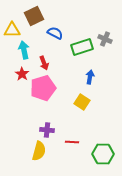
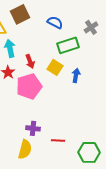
blue semicircle: (55, 33) -> (55, 22), moved
gray cross: (105, 39) -> (91, 27), moved, turned 32
yellow square: (82, 102) -> (55, 67), moved

